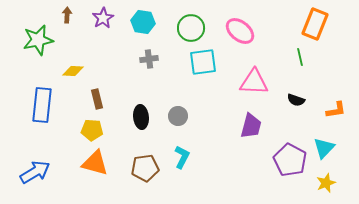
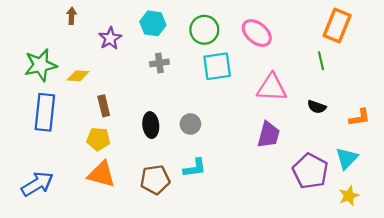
purple star: (103, 18) -> (110, 38), moved
green star: (38, 40) -> (41, 65), moved
cyan L-shape: (182, 157) -> (195, 168), turned 55

